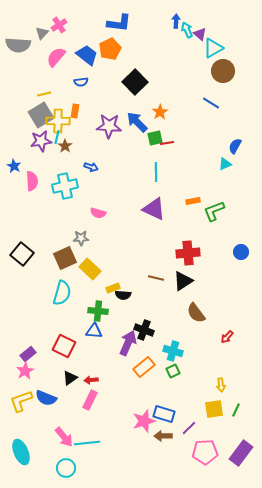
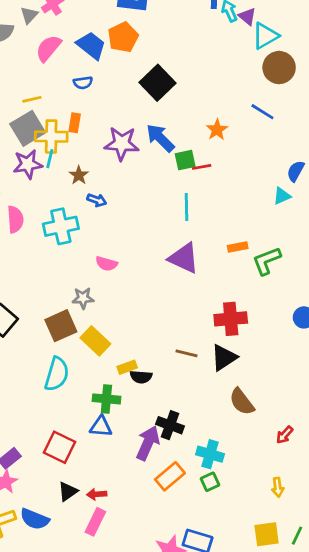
orange star: (160, 112) -> (217, 130), moved
brown star: (65, 146) -> (79, 175), moved
yellow arrow: (221, 385) -> (278, 487), moved

